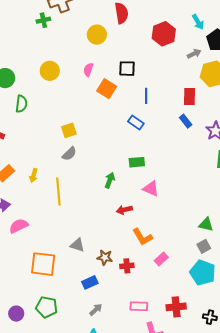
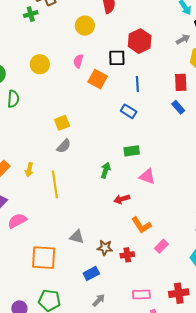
red hexagon: (164, 34) -> (140, 41), moved

